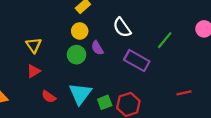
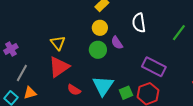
white semicircle: (122, 27) -> (139, 23), turned 30
purple rectangle: (137, 61) -> (154, 67), moved
red triangle: (34, 71) -> (59, 67), size x1.6

